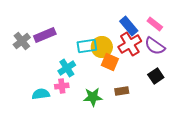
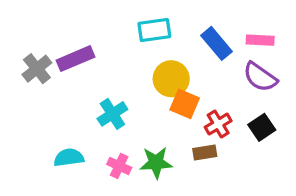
pink rectangle: (155, 24) -> (260, 40), turned -35
red cross: (130, 44) -> (218, 124), moved, size x0.7
cyan rectangle: (87, 46) -> (154, 30), moved
pink cross: (62, 86) -> (119, 166), moved, turned 32

